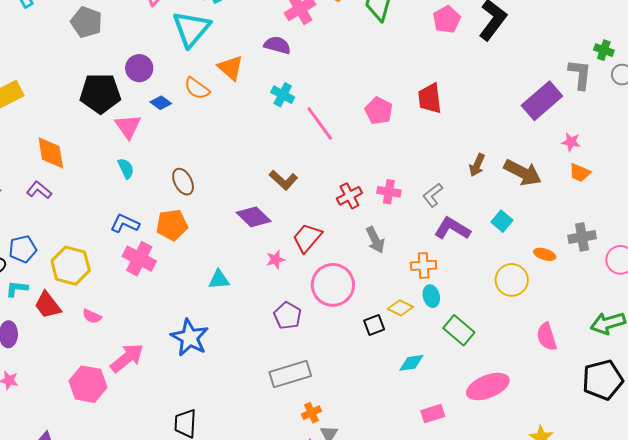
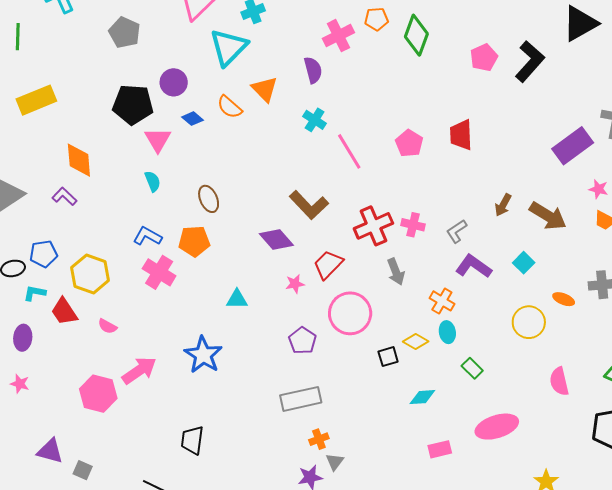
purple semicircle: (277, 45) -> (313, 70), turned 56
brown L-shape: (283, 180) -> (309, 205), size x1.4
red cross: (349, 196) -> (373, 226), size x1.5
orange cross: (424, 265) -> (442, 301), turned 30
green rectangle: (459, 330) -> (472, 368), size x0.7

